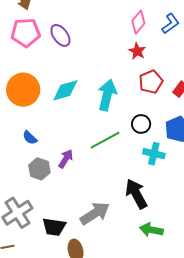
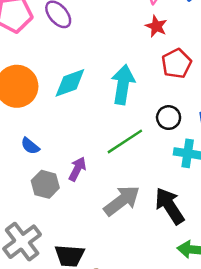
gray arrow: (95, 213) -> (122, 201), moved

